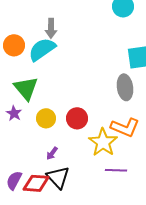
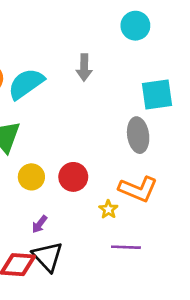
gray arrow: (51, 28) -> (84, 68), moved
yellow star: (103, 142) -> (108, 209), size x0.5

